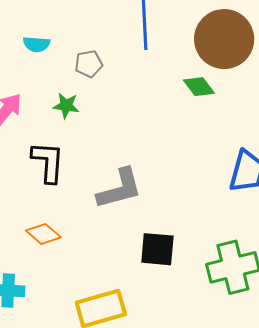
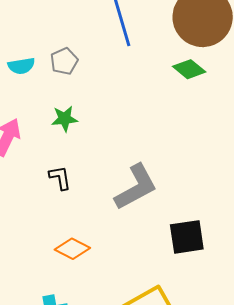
gray pentagon: (89, 64) -> (64, 61), moved
black L-shape: (48, 162) -> (60, 178), size x0.6

